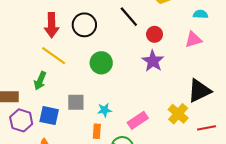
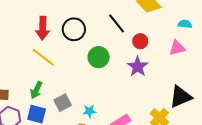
green circle: (101, 63) -> (99, 57), moved
green arrow: (40, 81) -> (36, 90), moved
gray square: (76, 102) -> (63, 103), turned -30

